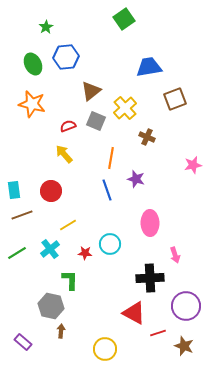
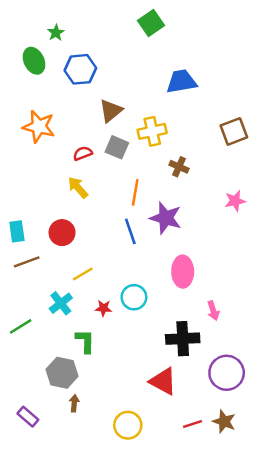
green ellipse: (33, 64) -> (34, 61), moved
brown square: (175, 99) -> (234, 131), moved
yellow cross: (125, 108) -> (152, 131), turned 30
purple star: (136, 179) -> (166, 218), size x1.5
green line: (17, 253) -> (21, 326), moved
red line: (158, 333) -> (192, 424), moved

